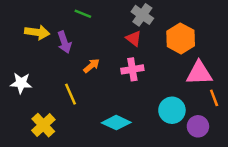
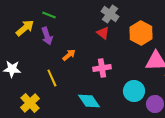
green line: (83, 14) -> (49, 15), moved
yellow arrow: (37, 32) -> (25, 28), turned -48
pink cross: (132, 69) -> (102, 68), moved
cyan diamond: (116, 123) -> (89, 101), turned 30

